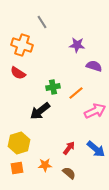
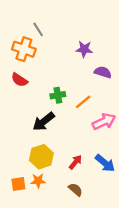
gray line: (42, 22) -> (38, 29), moved
yellow hexagon: (19, 143) -> (41, 157), moved
orange star: (45, 165) -> (38, 181), moved

